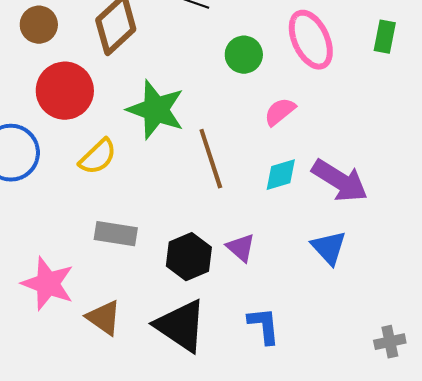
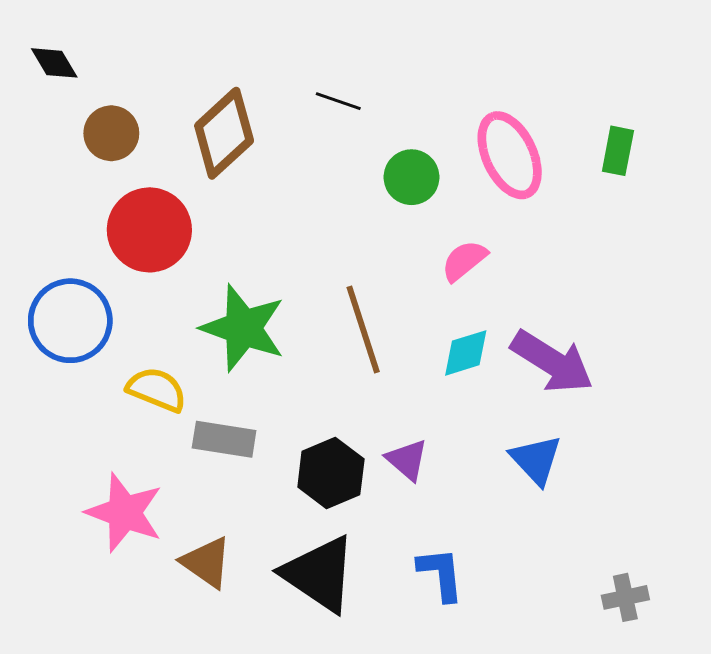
green star: (156, 110) -> (243, 328), moved
yellow semicircle: (98, 157) -> (157, 390), moved, turned -114

